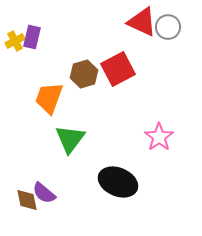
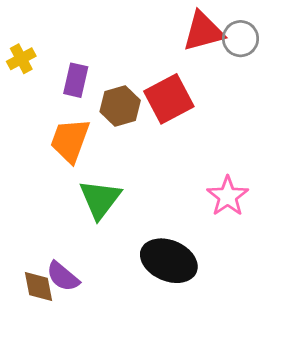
red triangle: (142, 22) -> (203, 31), turned -40
purple rectangle: (32, 37) -> (76, 80), moved

